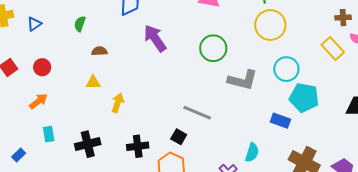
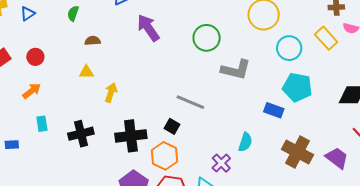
cyan circle: (286, 69) -> (289, 48), moved
black cross: (138, 146) -> (131, 136), size x1.4
blue rectangle: (19, 155) -> (12, 145), turned 40

